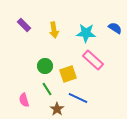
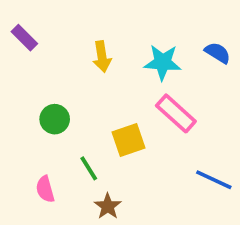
purple rectangle: (24, 25) -> (24, 38), moved
green circle: (45, 66) -> (55, 119), moved
blue line: (78, 98) -> (214, 180), moved

